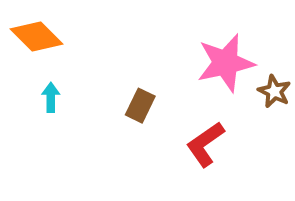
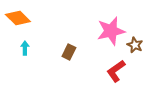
red L-shape: (205, 144) -> (116, 71), moved

